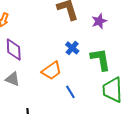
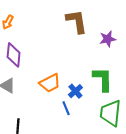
blue cross: (72, 48) -> (75, 91), moved

